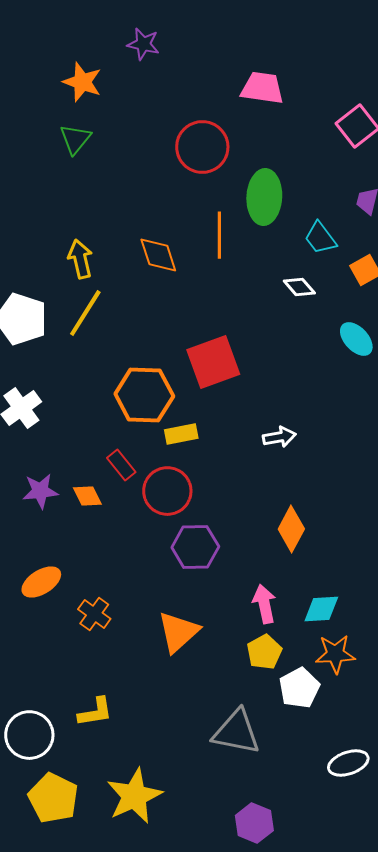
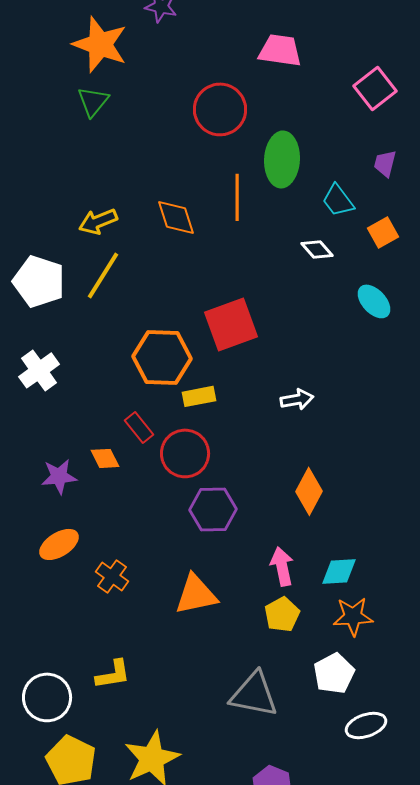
orange star: (82, 82) -> (100, 44), size x1.4
yellow arrow: (80, 259) -> (98, 221), turned -99
purple star: (40, 491) -> (59, 476), moved
orange triangle: (178, 632) -> (196, 594), turned 30
white pentagon: (299, 688) -> (334, 673), moved

